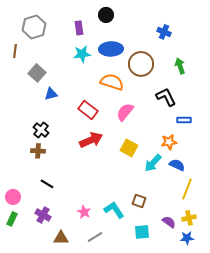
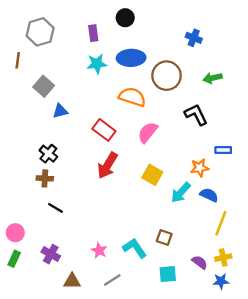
green arrow: (180, 66) -> (213, 78), turned -84
blue rectangle: (184, 120) -> (223, 150), moved
red arrow: (91, 140) -> (107, 165), turned 145
black line: (47, 184) -> (55, 208), moved

